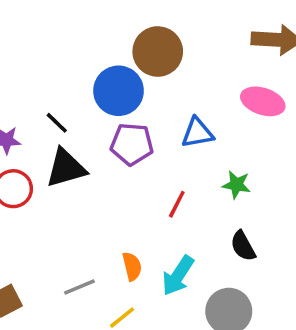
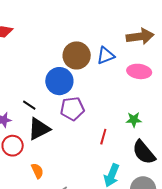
blue triangle: (197, 133) -> (106, 56), moved
black semicircle: (243, 246) -> (144, 152), size x1.5
orange semicircle: (132, 266) -> (37, 171), moved

